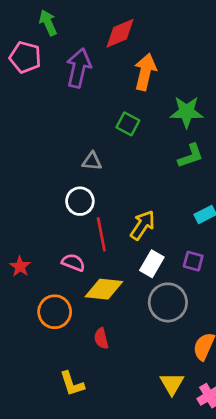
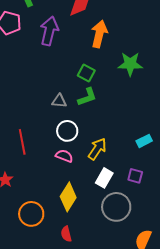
green L-shape: (191, 156) -> (87, 97), moved
white circle: (80, 201) -> (67, 131), moved
red line: (101, 234) -> (22, 142), moved
pink semicircle: (73, 262) -> (64, 156), moved
yellow diamond: (104, 289) -> (68, 197), turned -64

